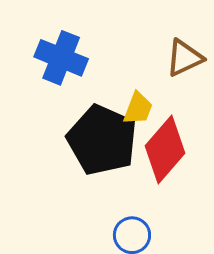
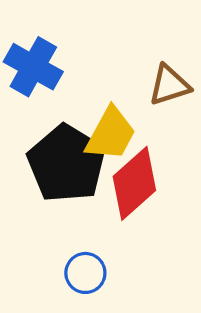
yellow trapezoid: (138, 108) -> (111, 134), size x1.5

